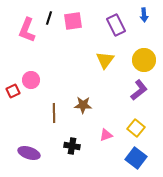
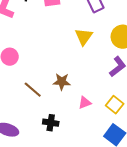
brown line: (54, 113) -> (33, 90), turned -48
pink triangle: (106, 135) -> (85, 103), moved

